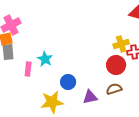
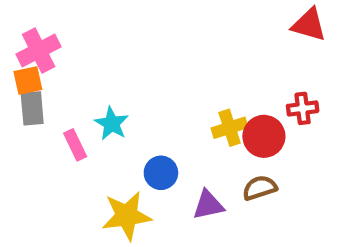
yellow cross: (121, 44) -> (230, 128), moved
pink rectangle: (28, 69) -> (75, 145), turned -32

